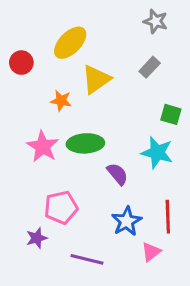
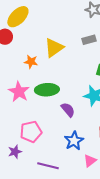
yellow ellipse: (70, 43) -> (18, 17), moved
gray rectangle: (150, 67) -> (89, 40), turned 32

